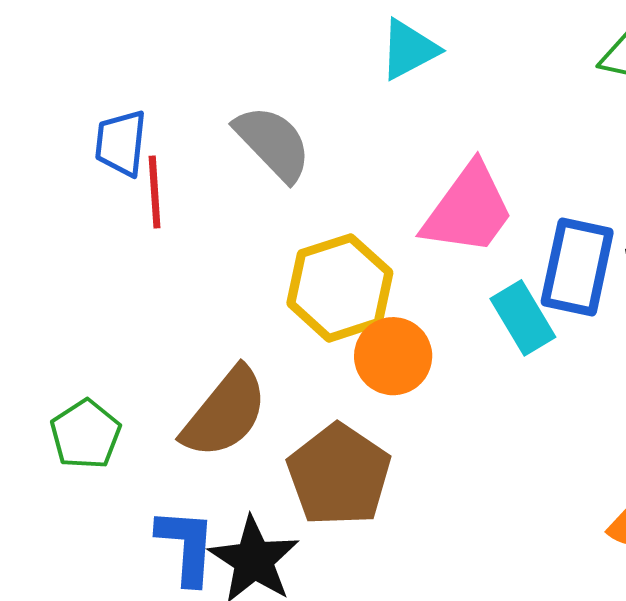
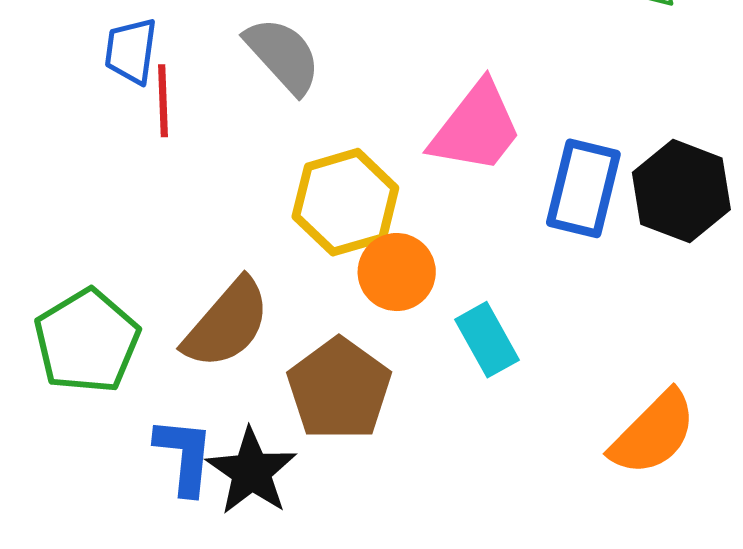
cyan rectangle: (523, 318) -> (487, 340), moved
green pentagon: (86, 434) -> (87, 341), size x1.5

